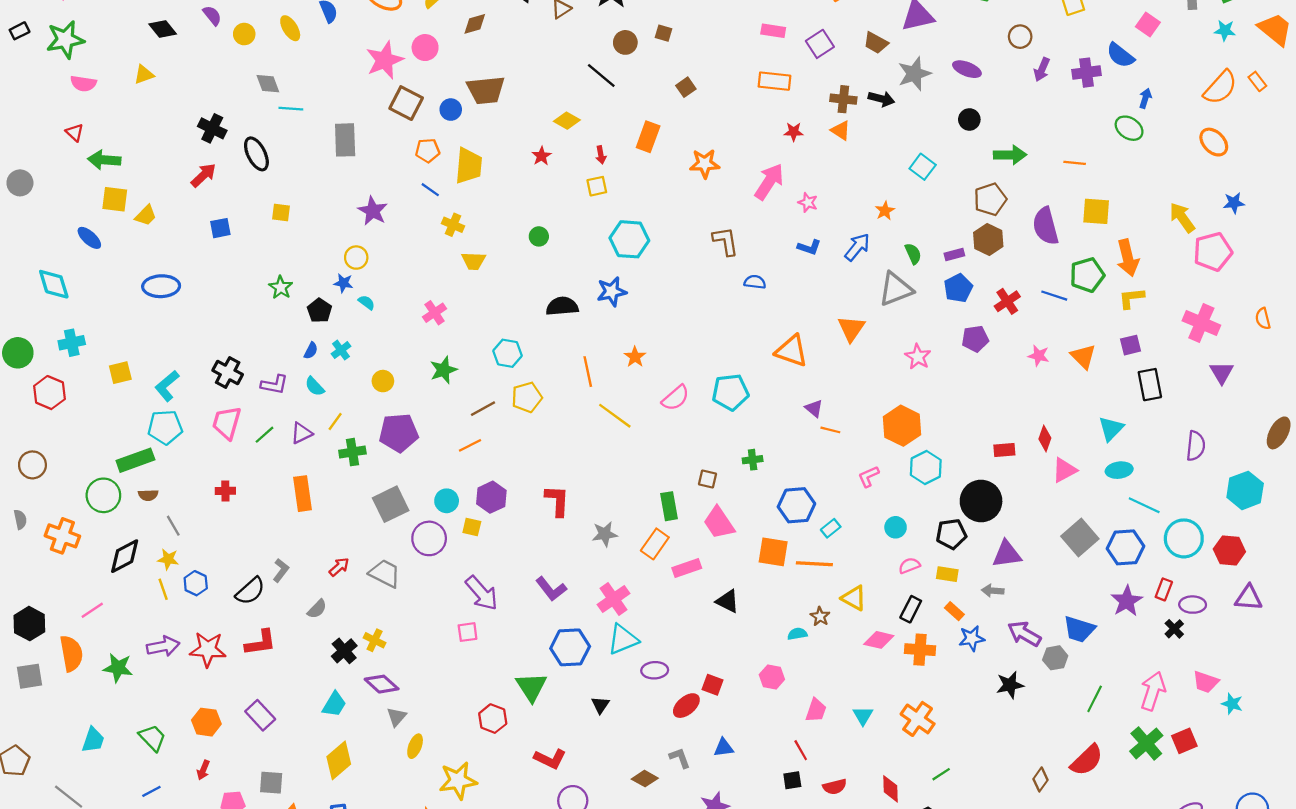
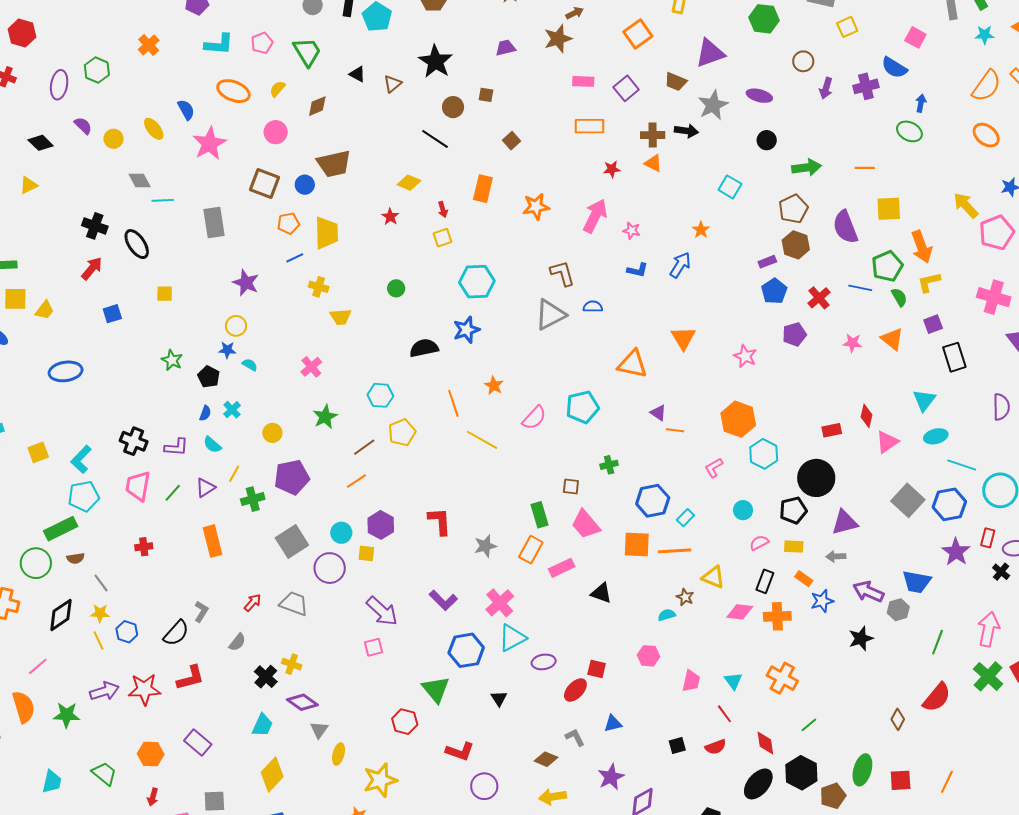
pink star: (385, 60) -> (209, 144), moved
blue line: (430, 190) -> (295, 258), turned -54
green semicircle: (913, 254) -> (899, 297), moved
gray triangle: (896, 289) -> (550, 315), moved
red line: (801, 750) -> (724, 714), moved

